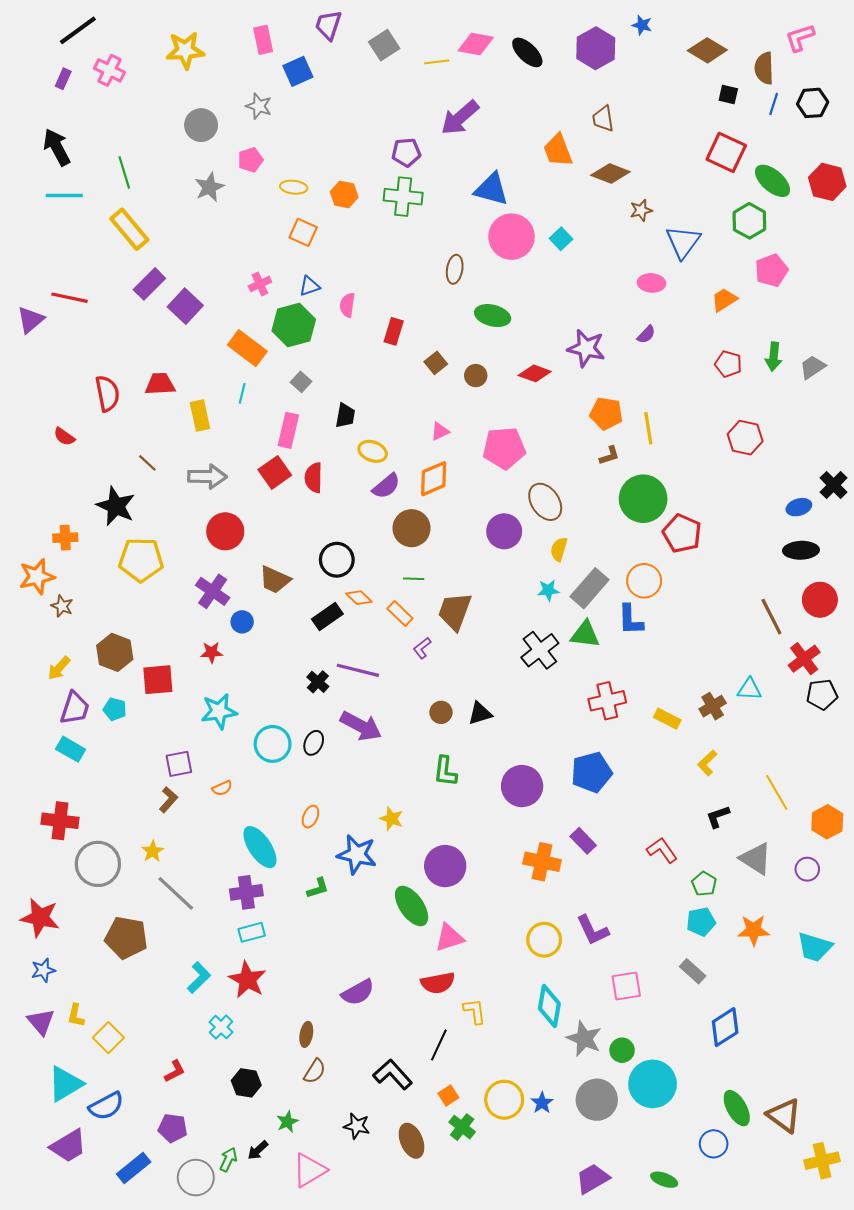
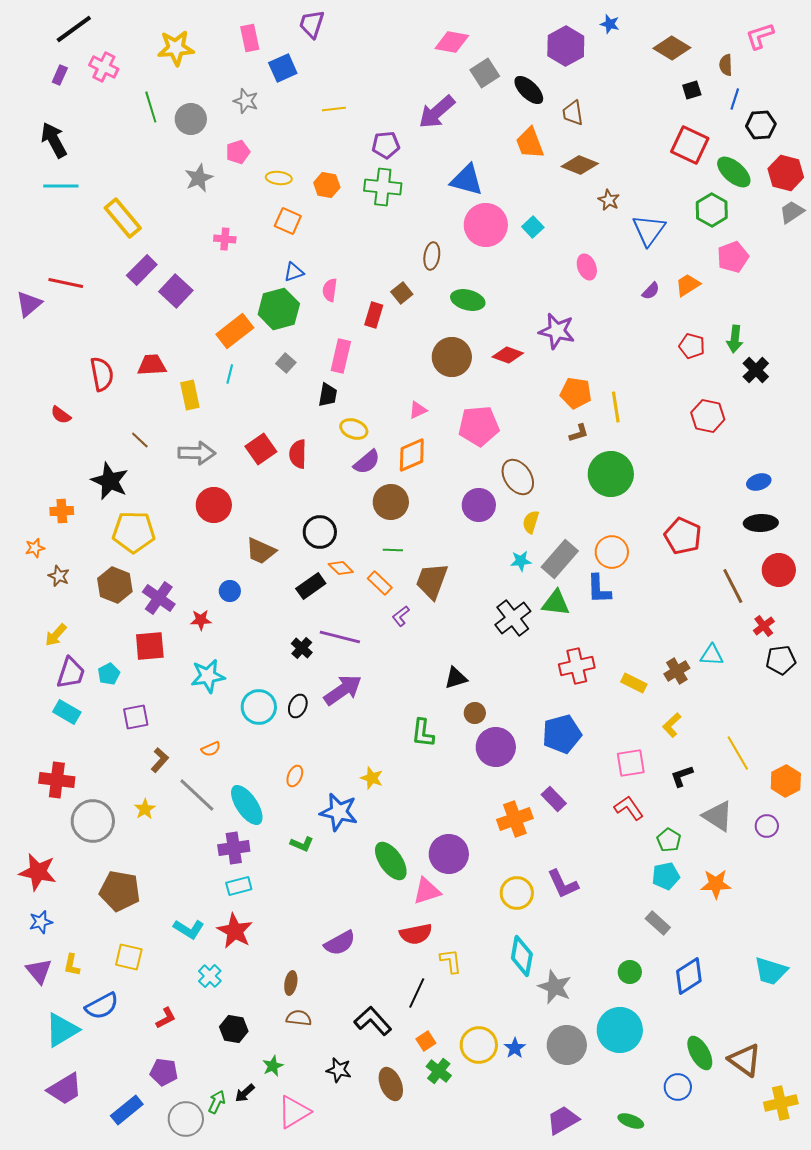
gray square: (384, 45) -> (485, 73), moved
black ellipse: (527, 52) -> (529, 90), moved
yellow line: (437, 62) -> (334, 109), moved
brown semicircle: (764, 68) -> (726, 65), size x0.7
black square: (728, 95) -> (692, 90), turned -30
black hexagon: (813, 103) -> (761, 125), moved
green line: (124, 172) -> (151, 107), moved
brown star: (641, 210) -> (609, 200), turned -30
pink ellipse: (651, 283) -> (587, 267), moved, turned 65
pink cross: (260, 284) -> (225, 239), moved, turned 30
purple semicircle: (646, 335) -> (651, 291), moved
orange rectangle: (247, 348) -> (235, 331), turned -75
brown square: (436, 363) -> (402, 293), moved
gray trapezoid: (813, 367) -> (792, 212), moved
brown circle: (476, 376) -> (452, 357), size x1.8
pink rectangle: (288, 430) -> (341, 356), moved
black cross: (834, 485) -> (756, 370), moved
red pentagon: (682, 533) -> (683, 536), moved
orange star: (37, 577) -> (35, 548), size x0.6
purple cross: (213, 591) -> (159, 598), moved
brown hexagon: (115, 652) -> (115, 585), moved
red cross: (804, 659) -> (764, 626), size x0.7
cyan pentagon: (115, 709) -> (109, 674), turned 30
brown circle: (441, 712) -> (475, 713), moved
purple arrow: (361, 726) -> (343, 690), turned -63
purple square: (179, 764) -> (136, 717), moved
orange cross: (542, 862) -> (515, 819), turned -32
purple circle: (445, 866) -> (449, 854), moved
green L-shape: (318, 888) -> (302, 844), turned 40
gray line: (176, 893) -> (197, 795), moved
cyan trapezoid: (815, 947) -> (771, 971), moved
cyan L-shape: (199, 978) -> (189, 929), turned 76
pink square: (626, 986) -> (631, 763), moved
yellow square: (108, 1038) -> (129, 957), moved, turned -32
green circle: (622, 1050) -> (630, 972), moved
brown semicircle: (315, 1071) -> (299, 1018), turned -115
blue semicircle: (106, 1106) -> (102, 1006), moved

